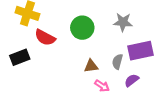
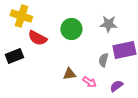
brown triangle: (91, 66) -> (69, 74), moved
purple semicircle: (132, 80) -> (116, 86), moved

